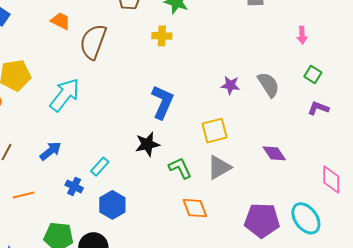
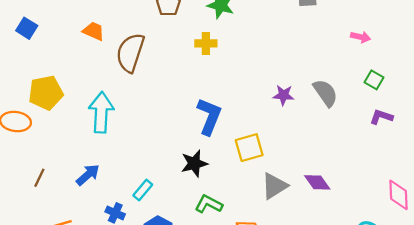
pink arrow: (302, 35) -> (361, 37), turned -72
cyan arrow: (65, 95) -> (101, 112), turned -33
yellow square: (215, 131) -> (249, 148), moved
purple diamond: (274, 153) -> (317, 182), moved
green L-shape: (180, 168) -> (209, 204), moved, turned -35

